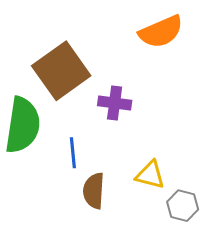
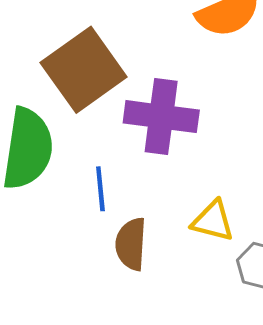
purple cross: (115, 103) -> (161, 117), size x1.5

